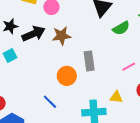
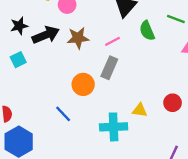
green semicircle: (121, 28) -> (147, 31), turned 96
gray rectangle: (89, 61) -> (109, 68), turned 30
pink line: (129, 67) -> (113, 41), moved

